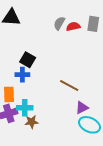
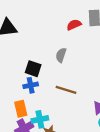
gray semicircle: (59, 23) -> (61, 55), moved
brown line: (69, 85) -> (66, 90), moved

